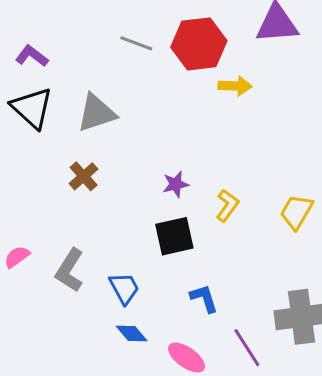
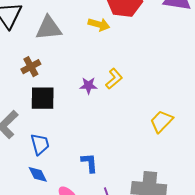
yellow arrow: (235, 86) -> (99, 24), moved
yellow L-shape: (227, 205) -> (114, 79), moved
black square: (174, 236) -> (43, 98), moved

